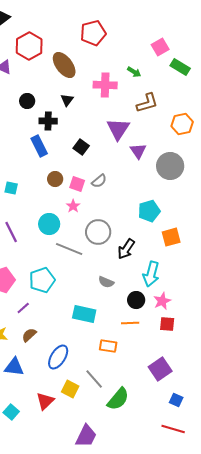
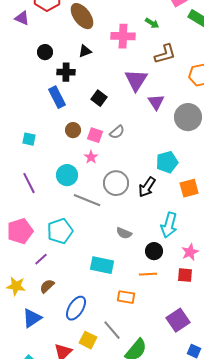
black triangle: (67, 100) -> (85, 51), turned 32
black arrow: (126, 249) -> (147, 187), moved
pink star: (162, 301) -> (190, 252), moved
blue triangle: (14, 367) -> (32, 318), turned -40

